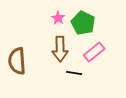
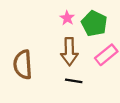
black line: (74, 73) -> (74, 81), moved

